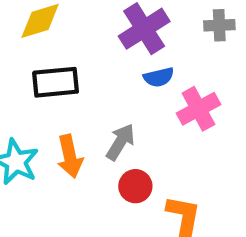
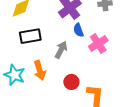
blue semicircle: (159, 77) -> (78, 30), turned 88
gray arrow: (120, 142) -> (61, 50), moved

